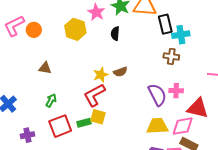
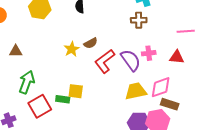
red L-shape: (94, 95) -> (105, 61), moved
green arrow: (51, 100) -> (27, 82), size x1.6
red triangle: (198, 108) -> (177, 57), moved, size x0.7
green rectangle: (84, 123) -> (63, 99), turned 32

